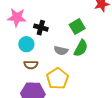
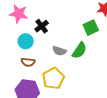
green square: (77, 27) -> (91, 28), moved
black cross: (41, 28) -> (42, 26), turned 32

